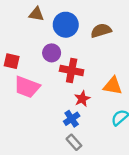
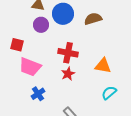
purple circle: (52, 53) -> (41, 25), moved
red star: (82, 99) -> (68, 74), moved
blue cross: (72, 119) -> (38, 94), moved

